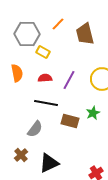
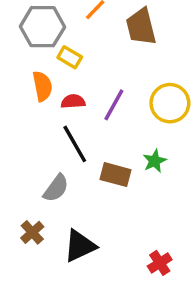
orange semicircle: (17, 73) -> (42, 86), moved
black line: (46, 103) -> (75, 144), turned 50

